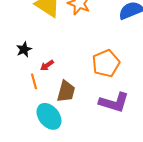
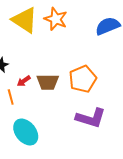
brown trapezoid: (66, 91) -> (48, 82), moved, turned 75

